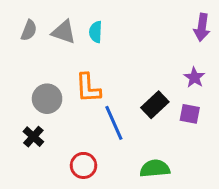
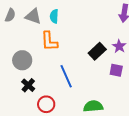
orange L-shape: (88, 88) -> (49, 41), moved
black rectangle: (155, 105) -> (97, 51), moved
black cross: (33, 137) -> (28, 85), moved

